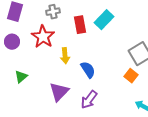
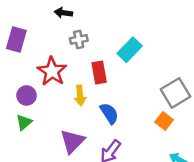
gray cross: (53, 12) -> (79, 39), moved
red rectangle: (80, 25) -> (99, 73), moved
purple circle: (12, 42) -> (27, 95), moved

